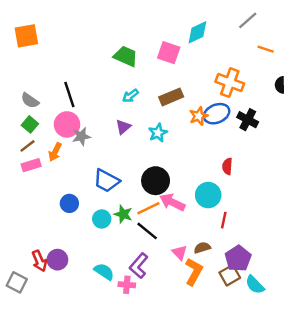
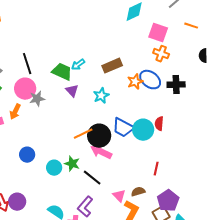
pink square: (169, 53) -> (158, 33), moved
green trapezoid: (126, 56) -> (62, 72), moved
orange cross: (230, 83) -> (161, 54), size x0.7
blue ellipse: (217, 114) -> (150, 80), turned 60
black cross: (248, 120) -> (176, 85), turned -30
purple triangle: (123, 127) -> (72, 91), turned -32
blue trapezoid: (106, 181) -> (123, 128), moved
cyan circle: (208, 195) -> (143, 130), moved
pink arrow: (172, 202) -> (101, 152), moved
orange line: (148, 208) -> (83, 134), moved

